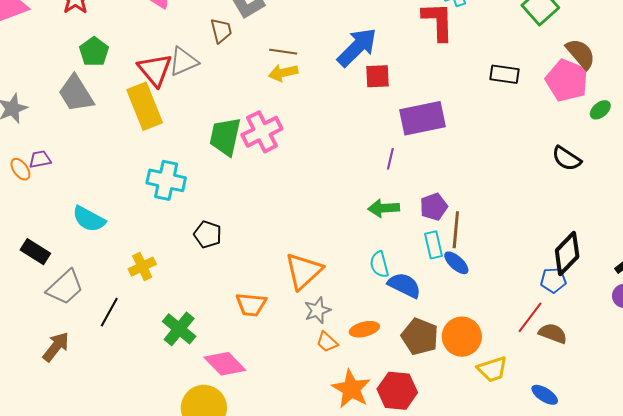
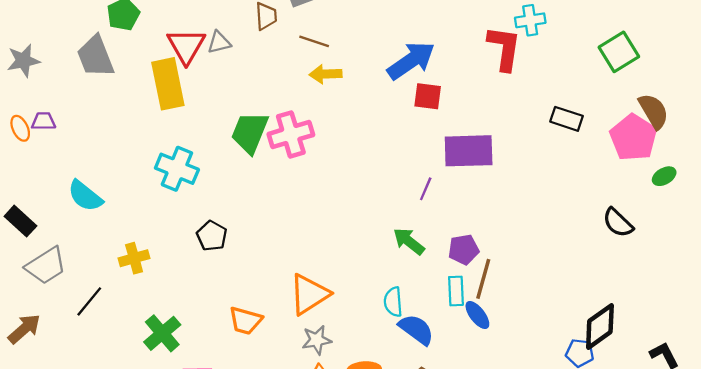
brown line: (283, 52) -> (314, 41), moved
gray triangle: (184, 61) -> (219, 42), size x0.7
green arrow: (384, 208) -> (409, 241), turned 32

